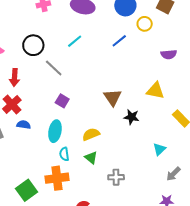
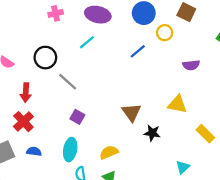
cyan line: (75, 41) -> (87, 42), moved
blue semicircle: (24, 125) -> (34, 151), moved

